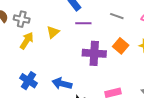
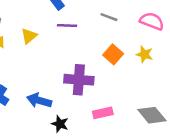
purple cross: (94, 53) -> (79, 80), moved

